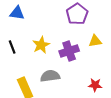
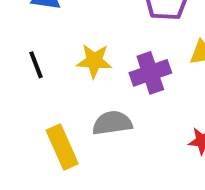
yellow star: (41, 45) -> (94, 61), turned 30

